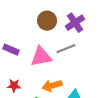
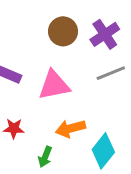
gray line: (66, 49) -> (111, 73), moved

